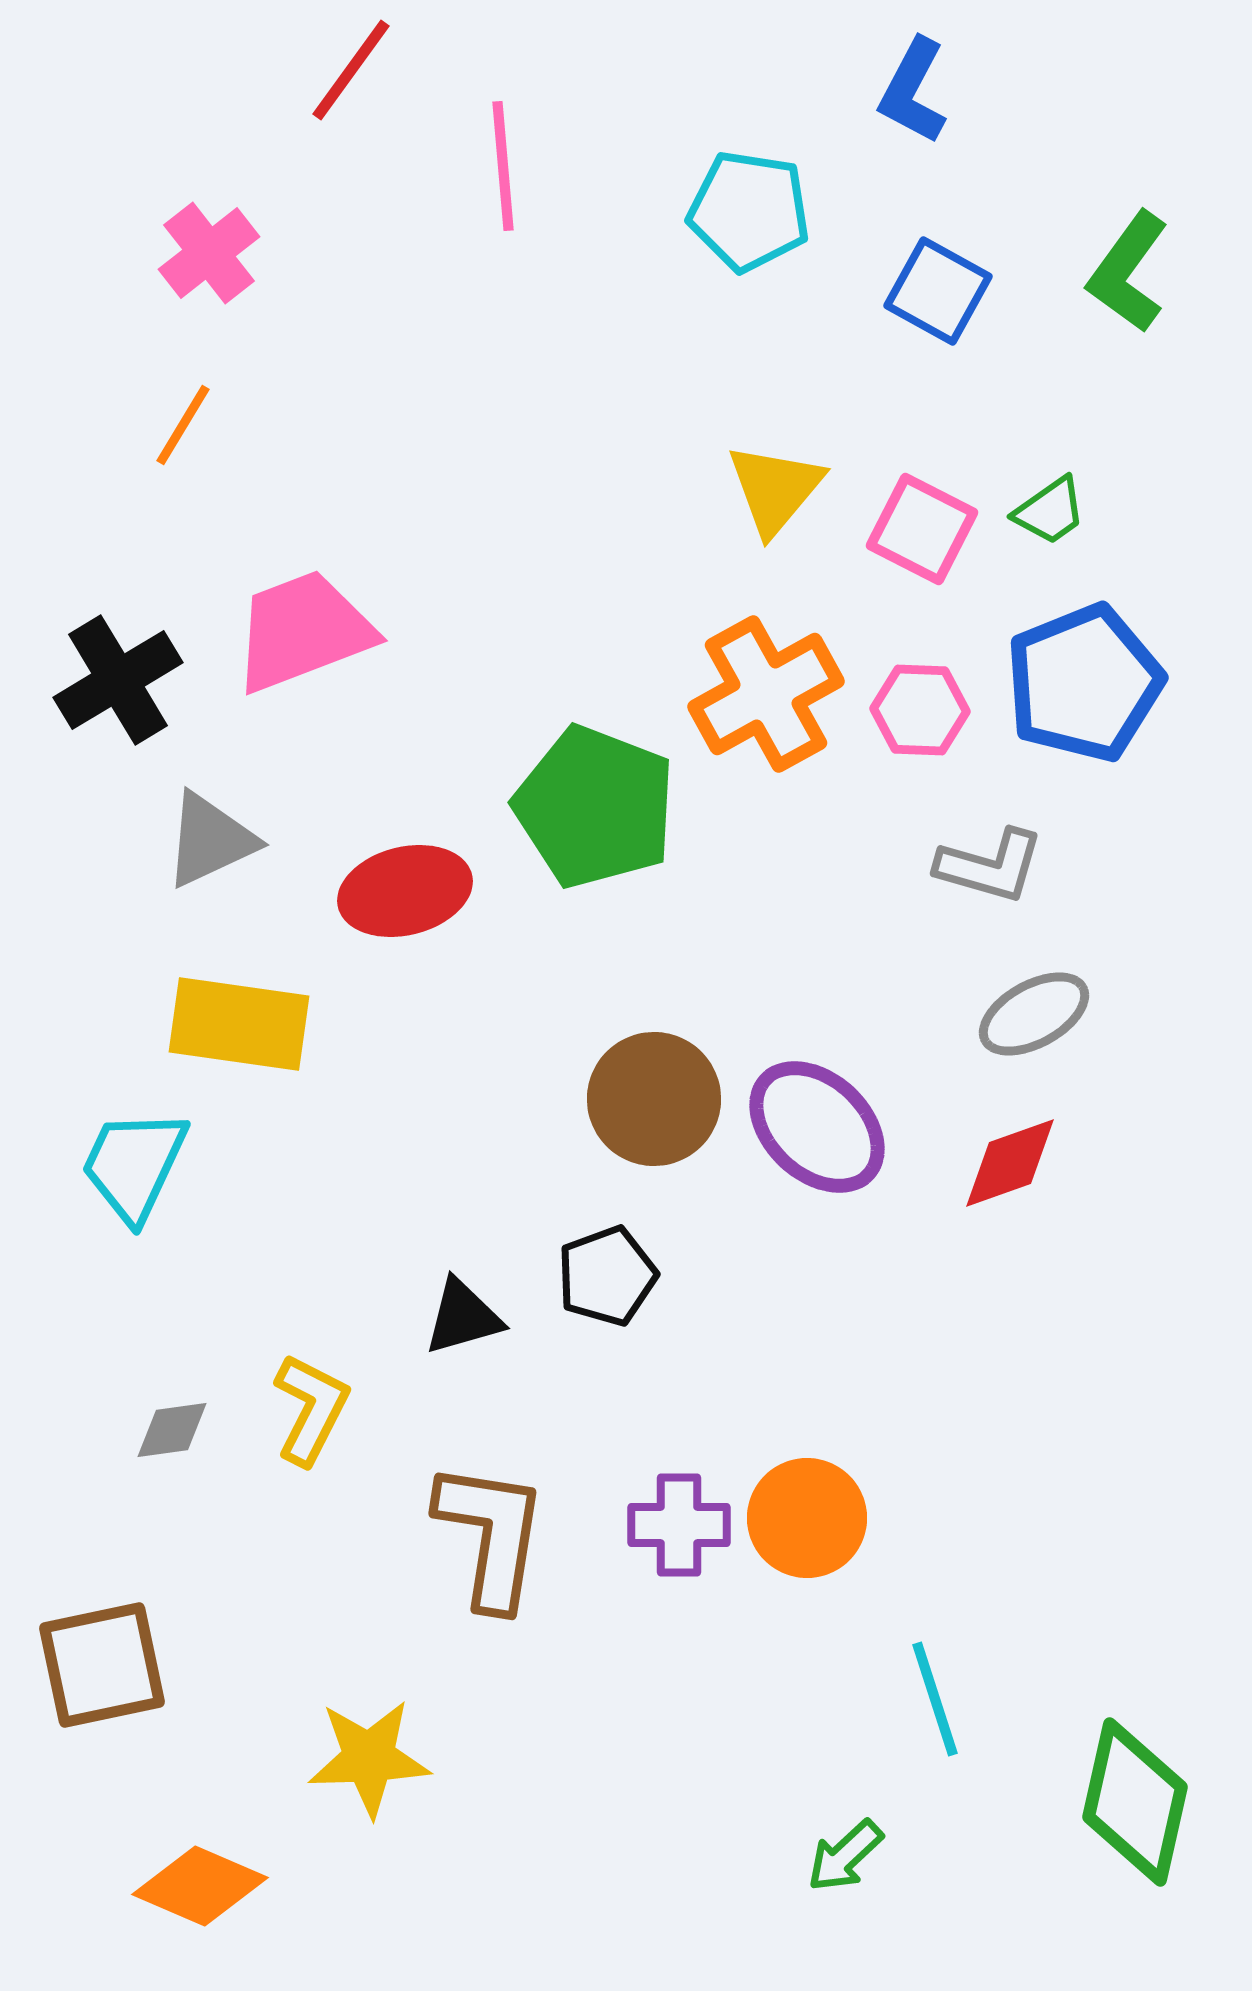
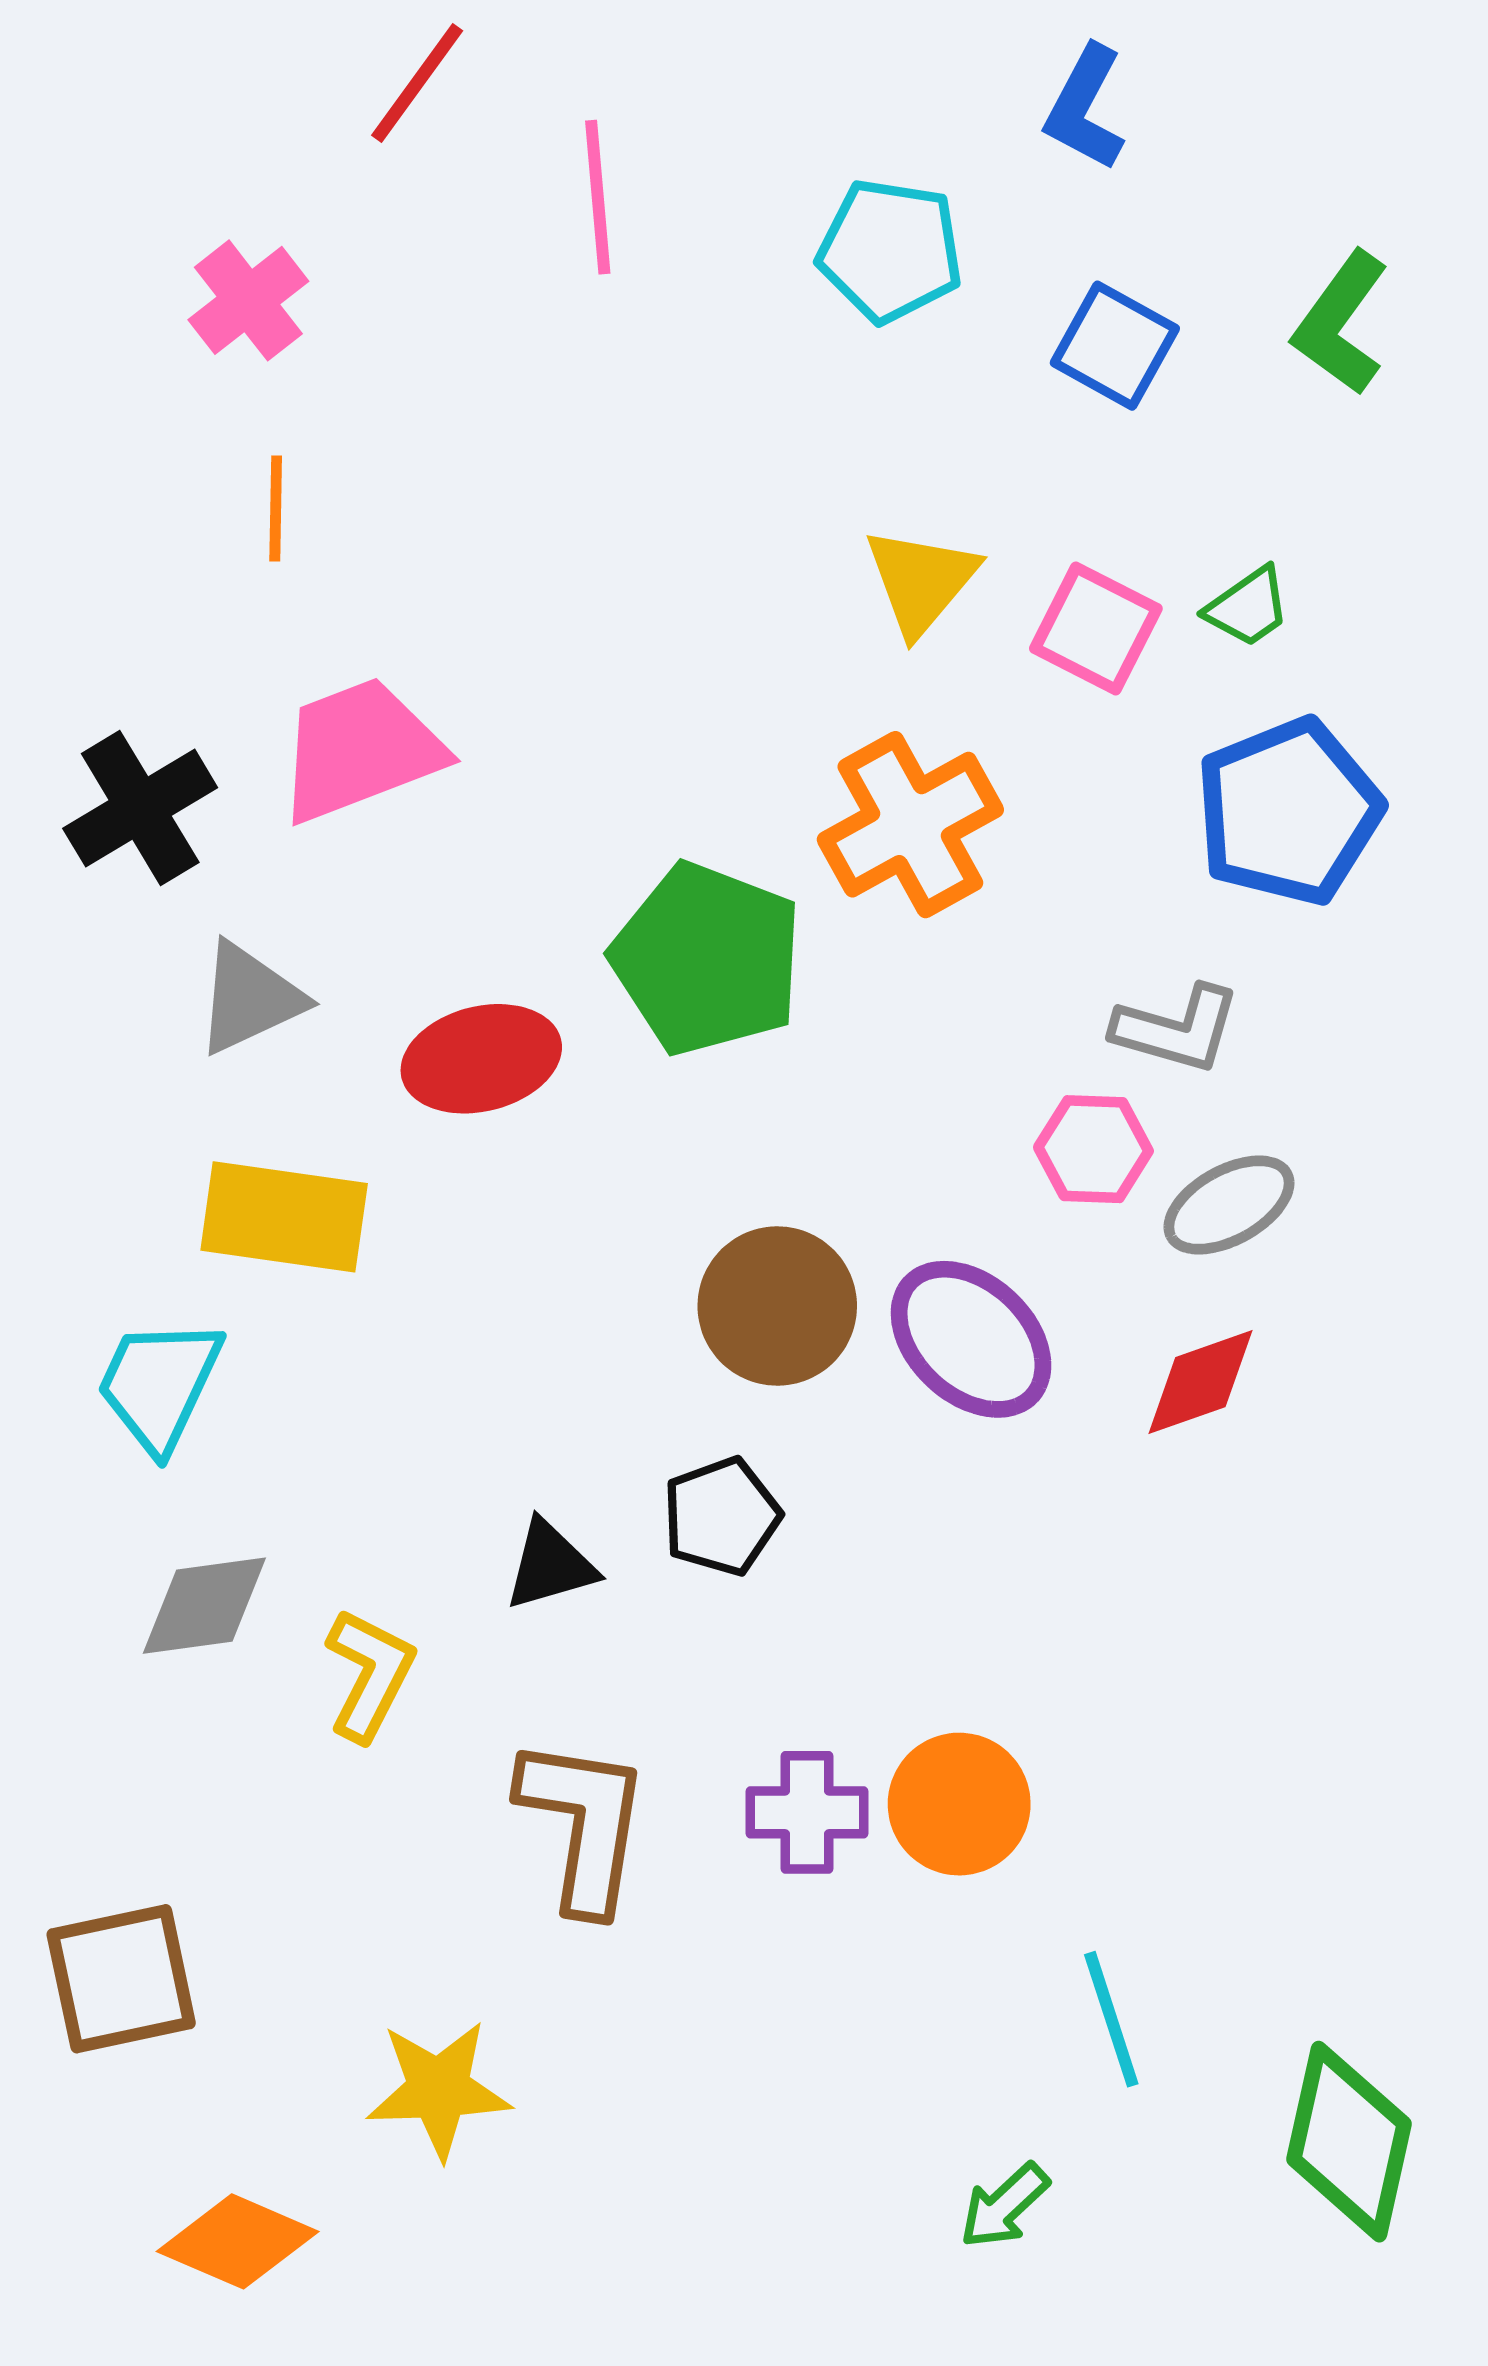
orange line: (183, 425) -> (276, 508), moved, turned -30
pink hexagon: (920, 710) -> (1093, 1149), moved
gray diamond: (172, 1430) -> (204, 1606), moved, size x1.5

